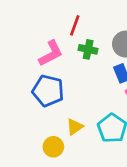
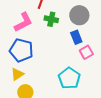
yellow triangle: (75, 127) -> (17, 74), moved

